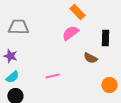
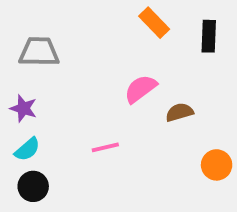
pink semicircle: (70, 33) -> (140, 89), moved
black rectangle: (105, 38) -> (209, 36), moved
brown semicircle: (90, 58) -> (179, 112), turned 136

